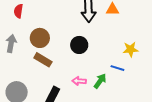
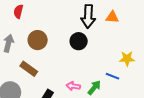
black circle: (79, 45) -> (79, 41), moved
brown rectangle: (43, 60) -> (29, 69), moved

